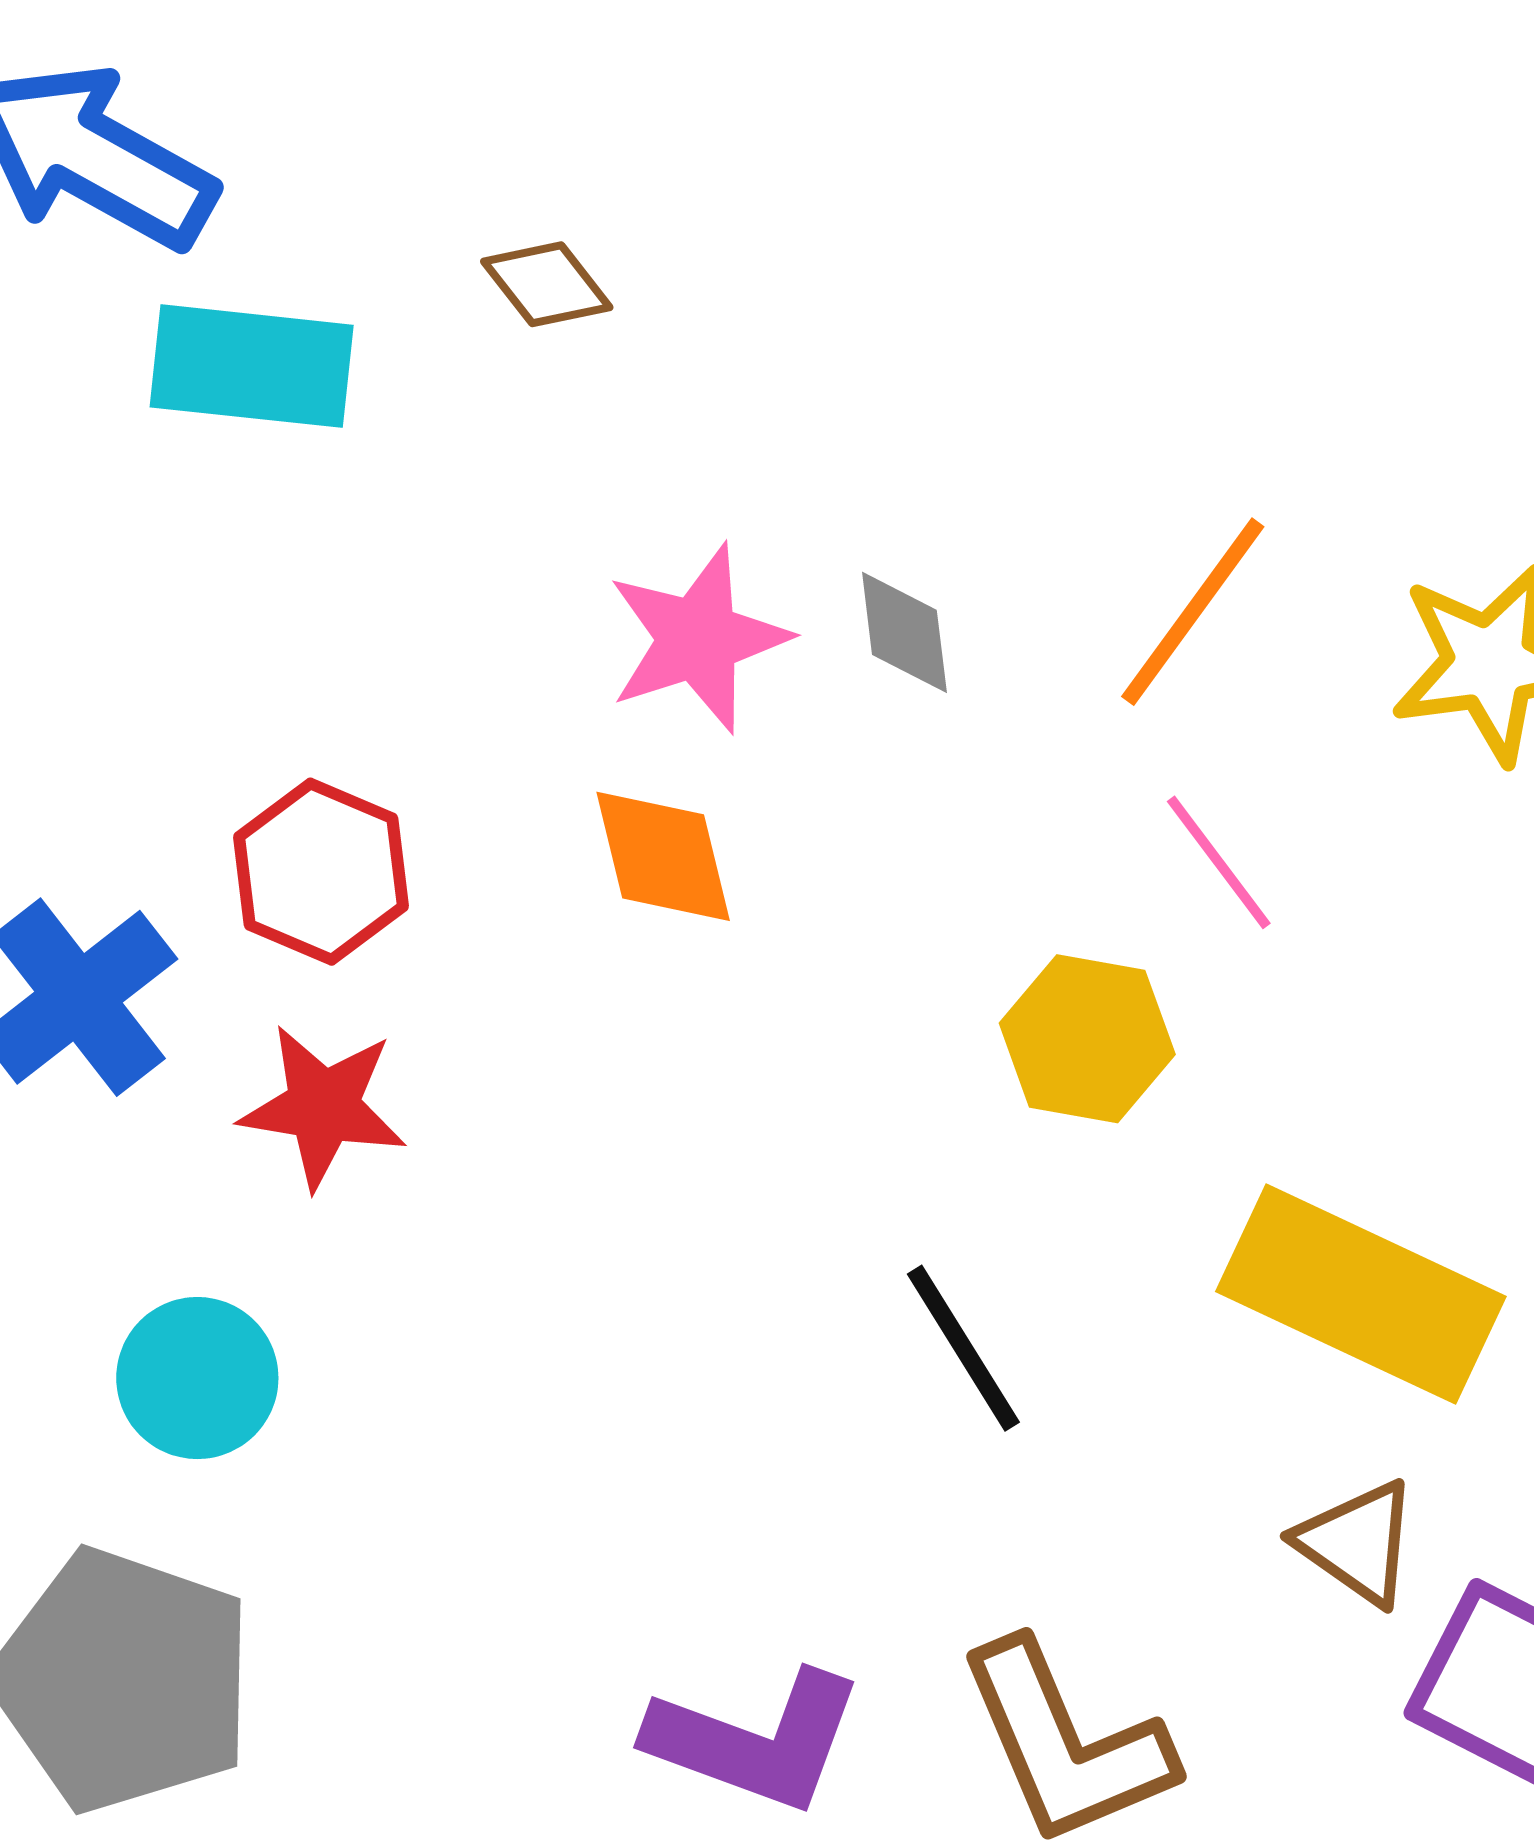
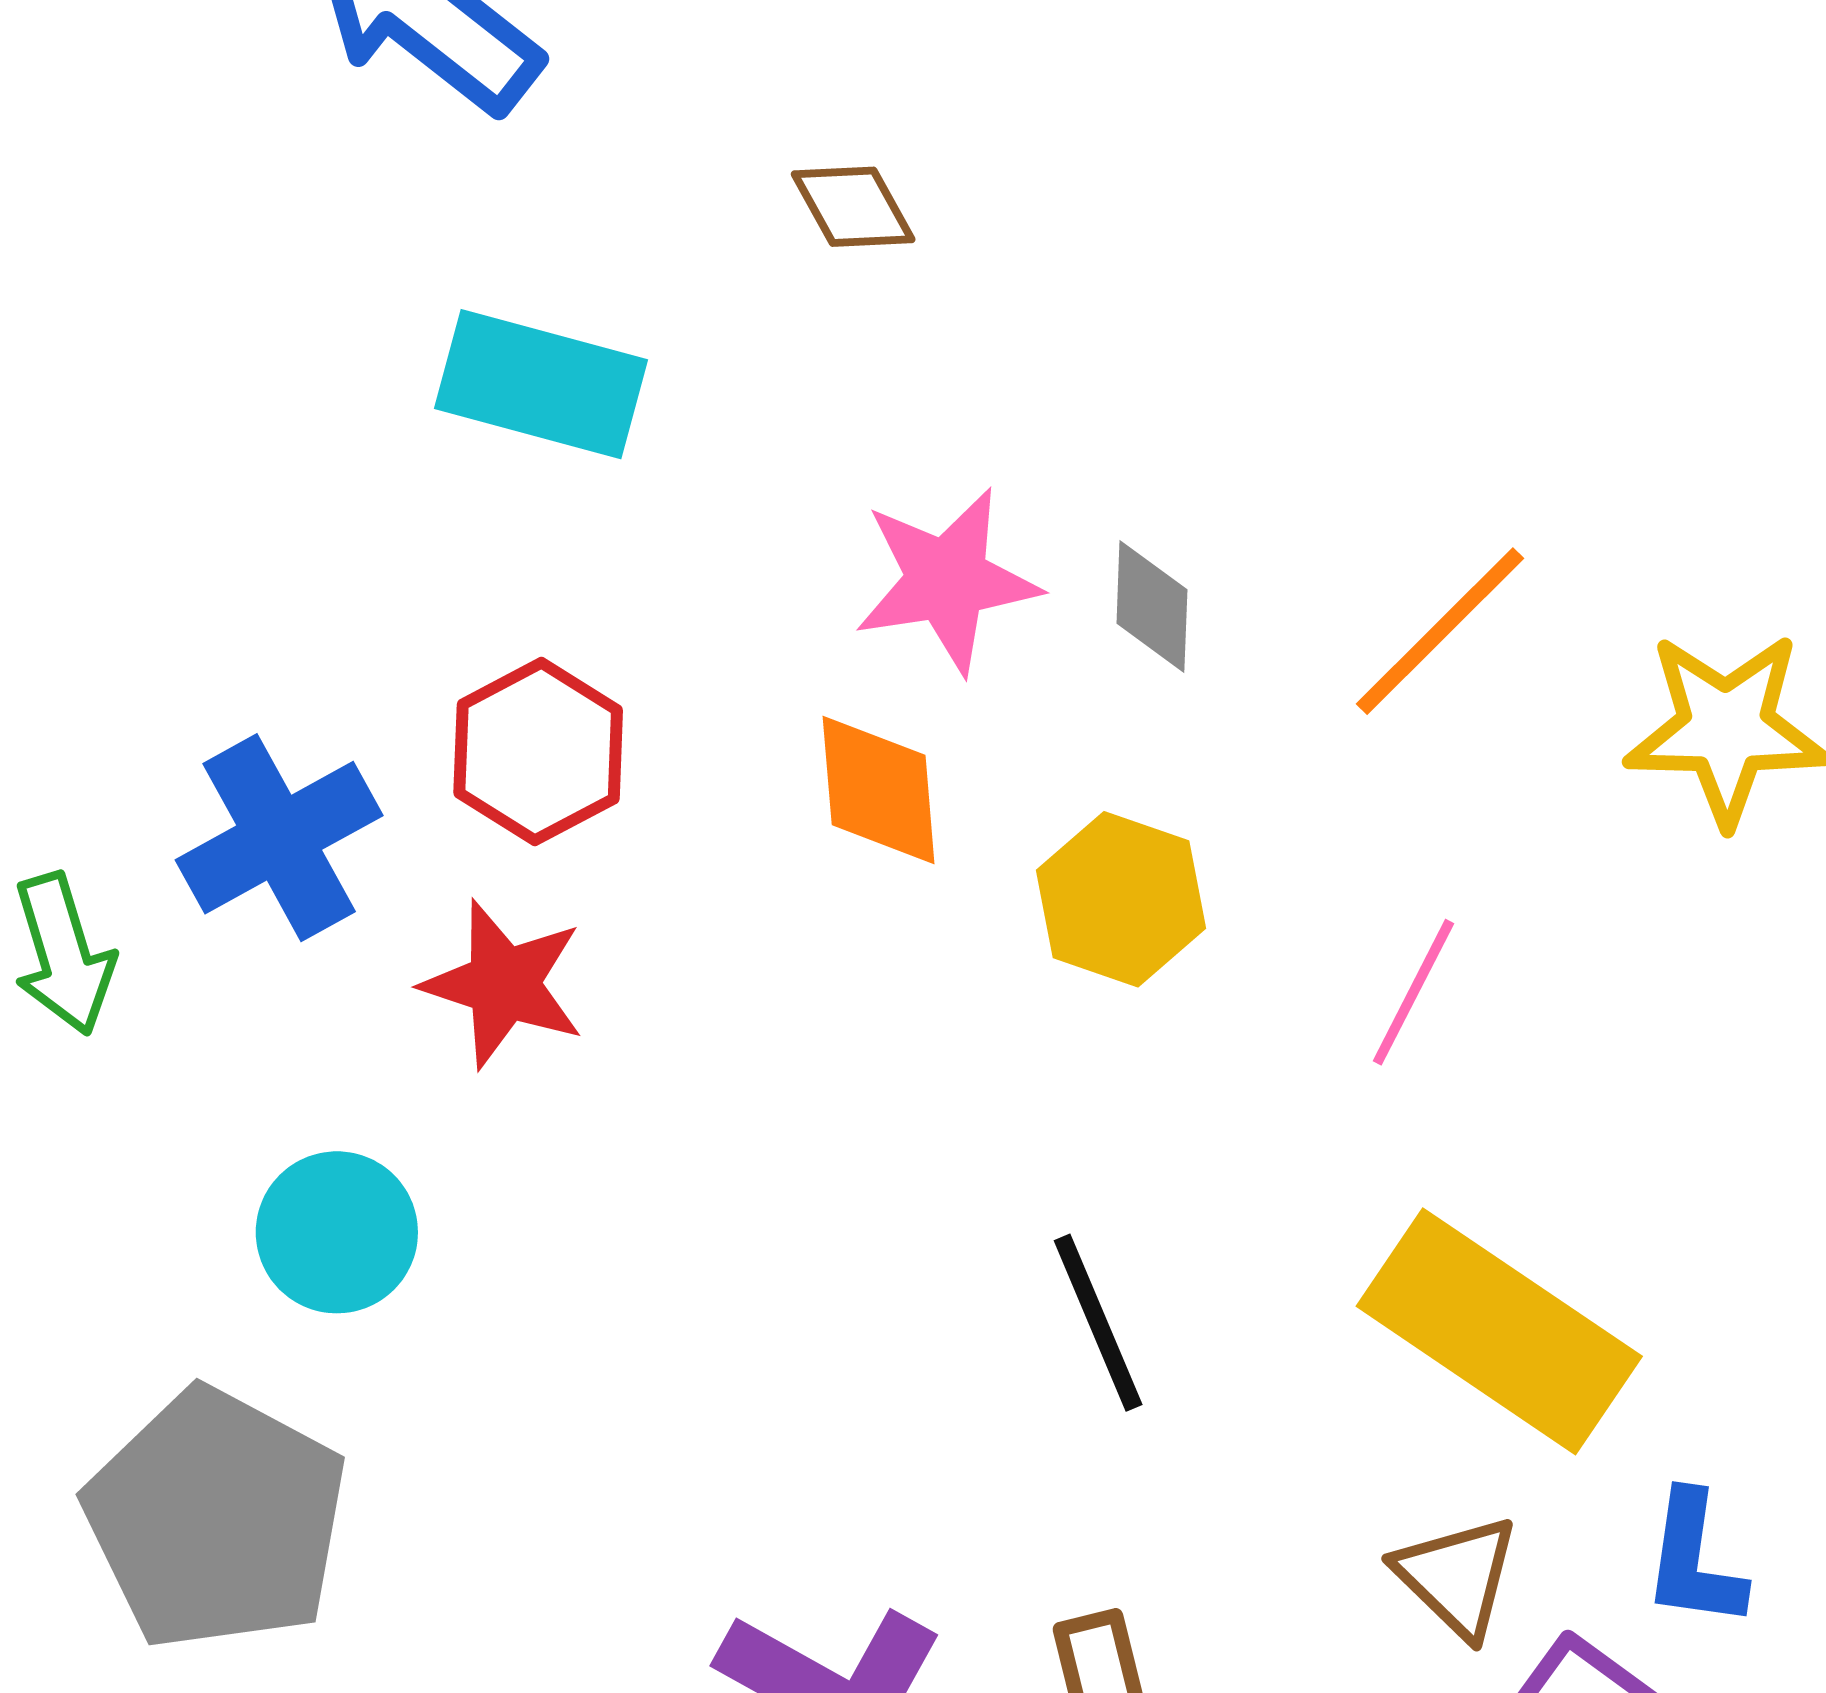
cyan rectangle: (252, 366) -> (541, 384), moved
pink line: (1219, 862) -> (1413, 992), moved, turned 55
yellow hexagon: (1087, 1039) -> (1121, 899), moved

